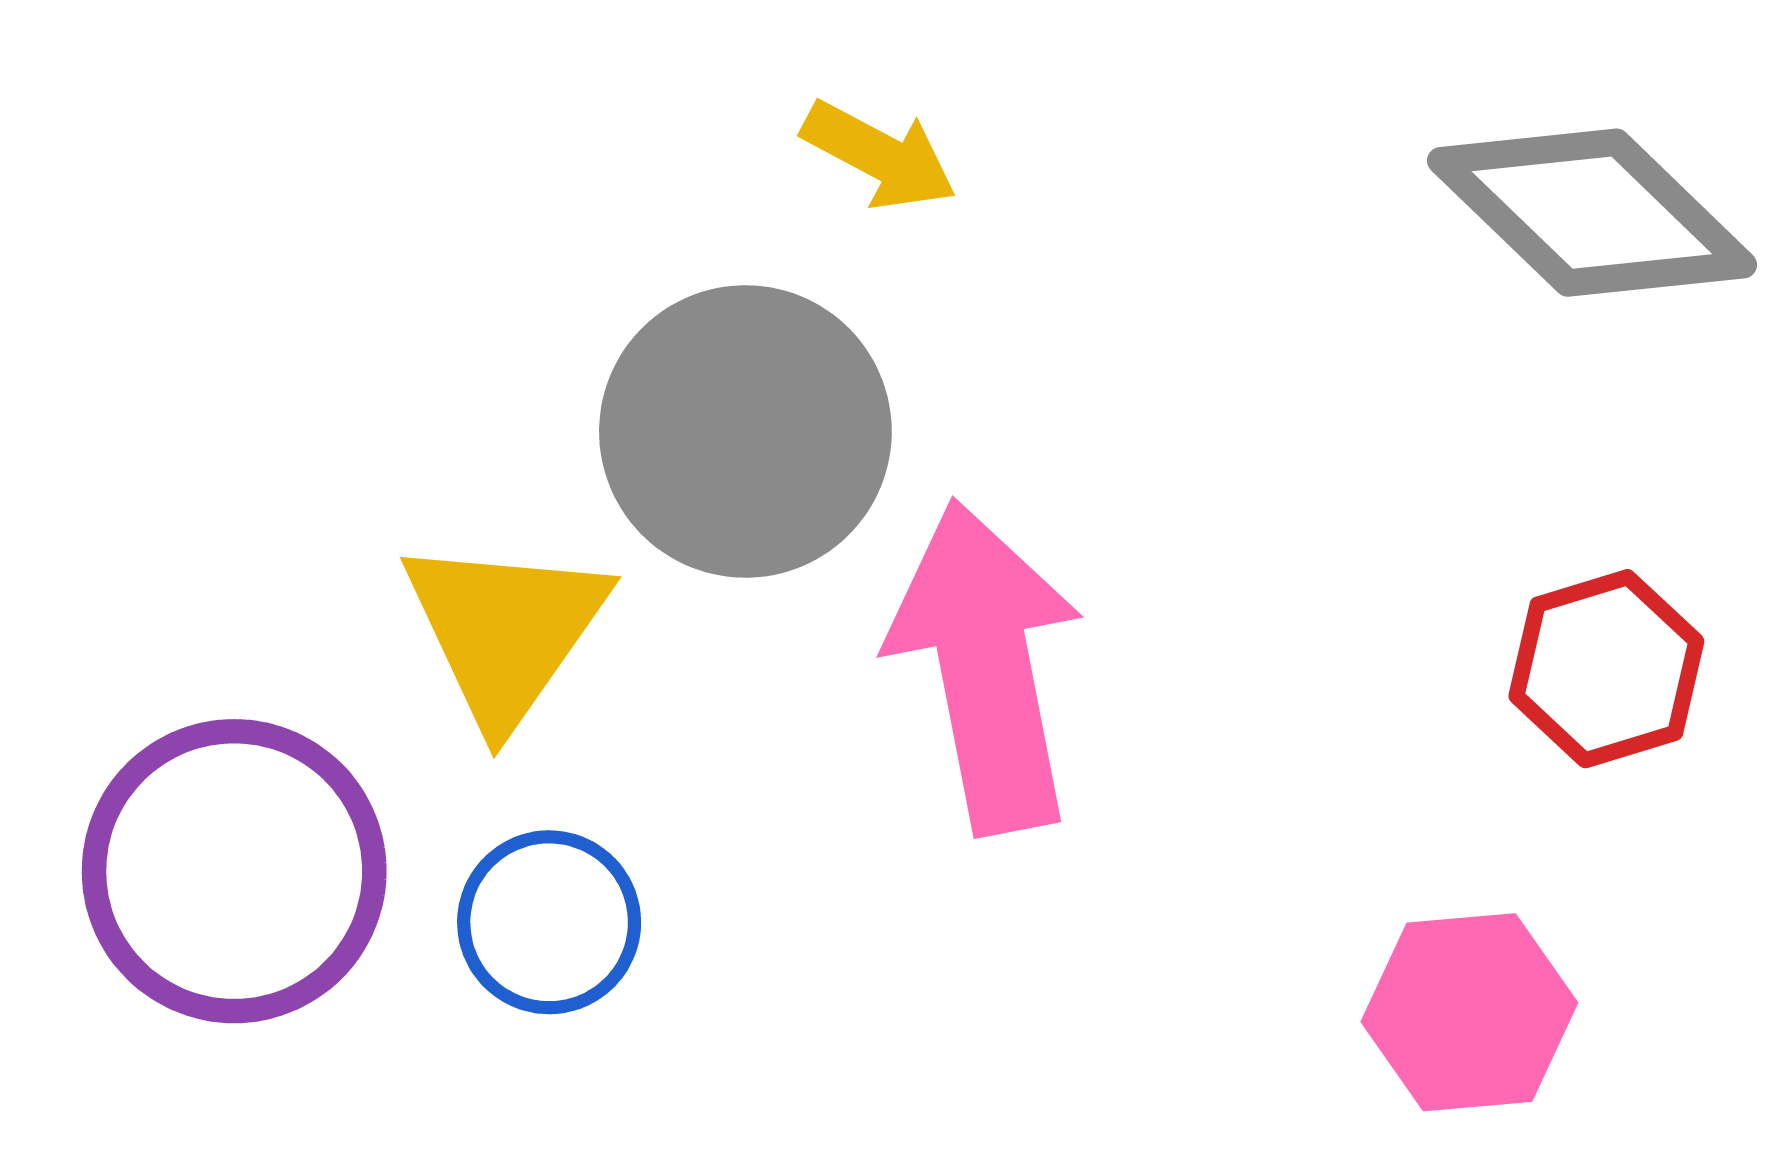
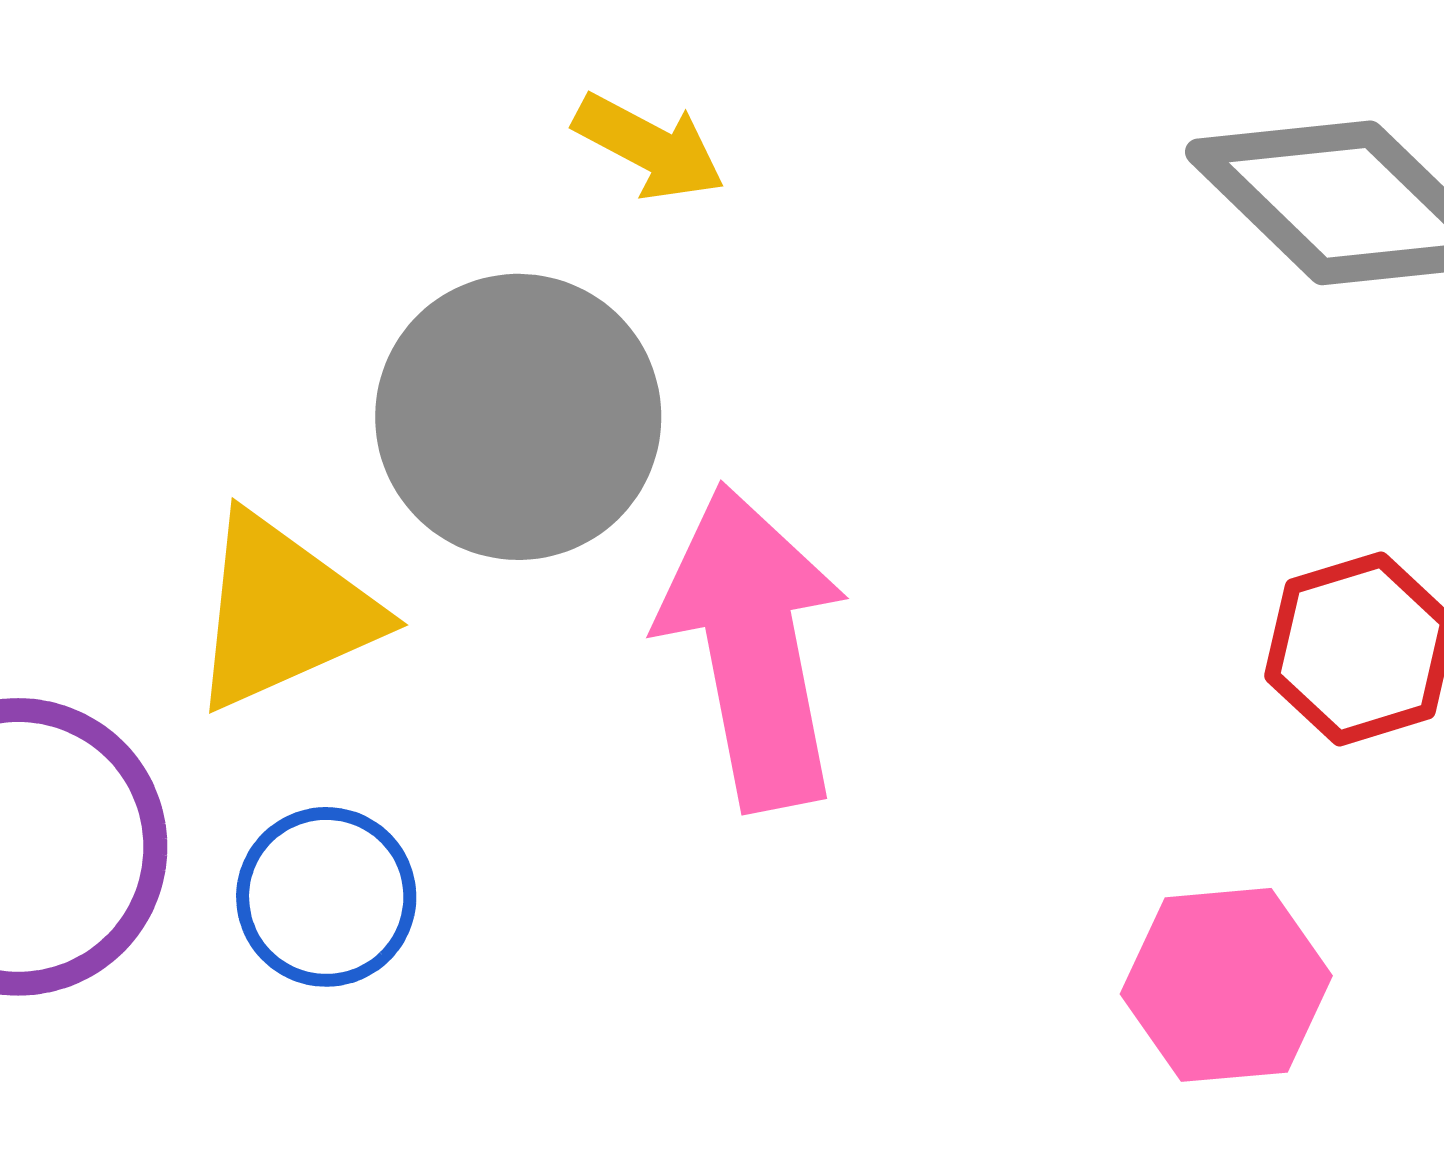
yellow triangle: (505, 631) -> (283, 612), turned 31

